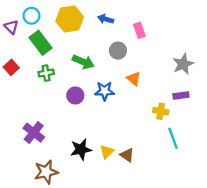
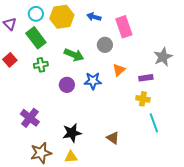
cyan circle: (31, 16) -> (36, 14), moved
pink rectangle: (139, 30) -> (124, 27), size x1.5
orange triangle: (134, 79) -> (119, 70), turned 40
purple rectangle: (181, 96) -> (146, 78), moved
yellow triangle: (107, 152) -> (71, 157), moved, turned 40

